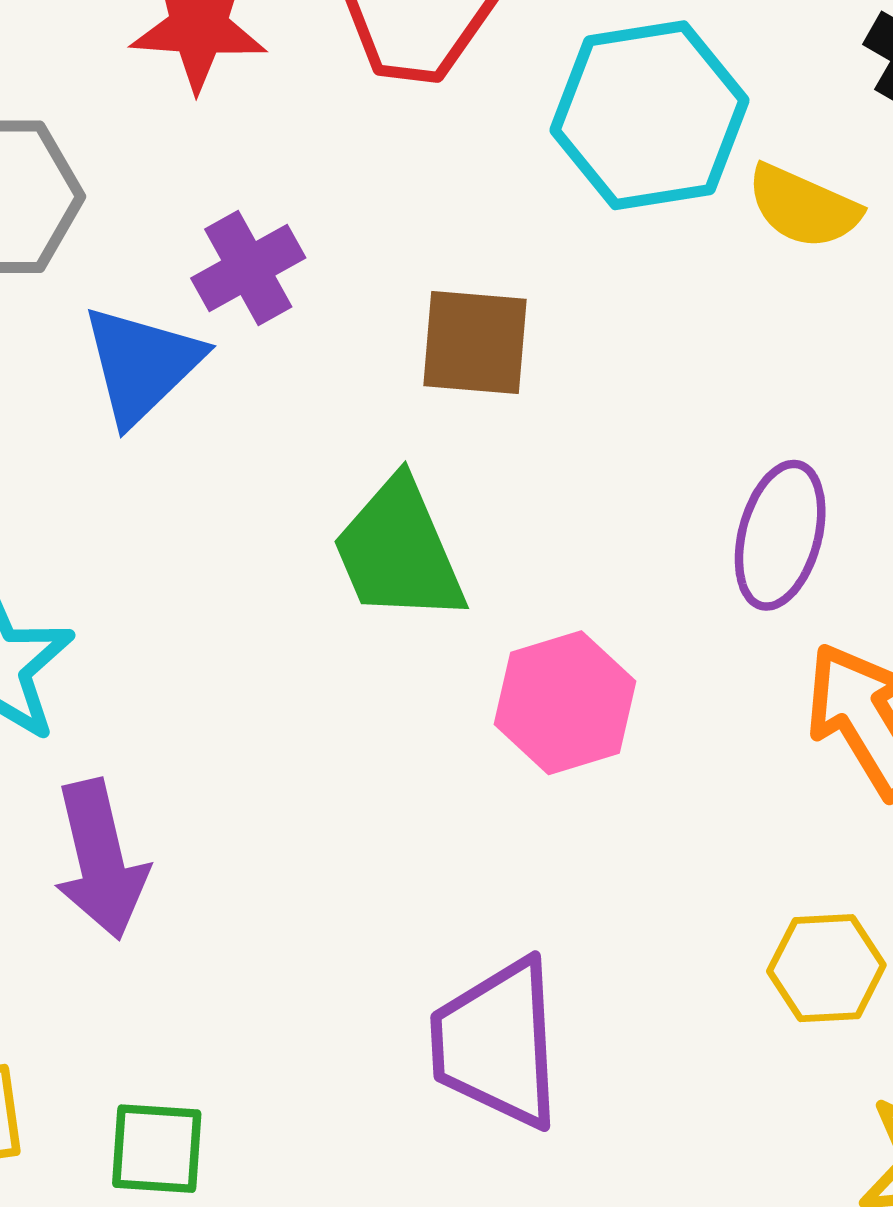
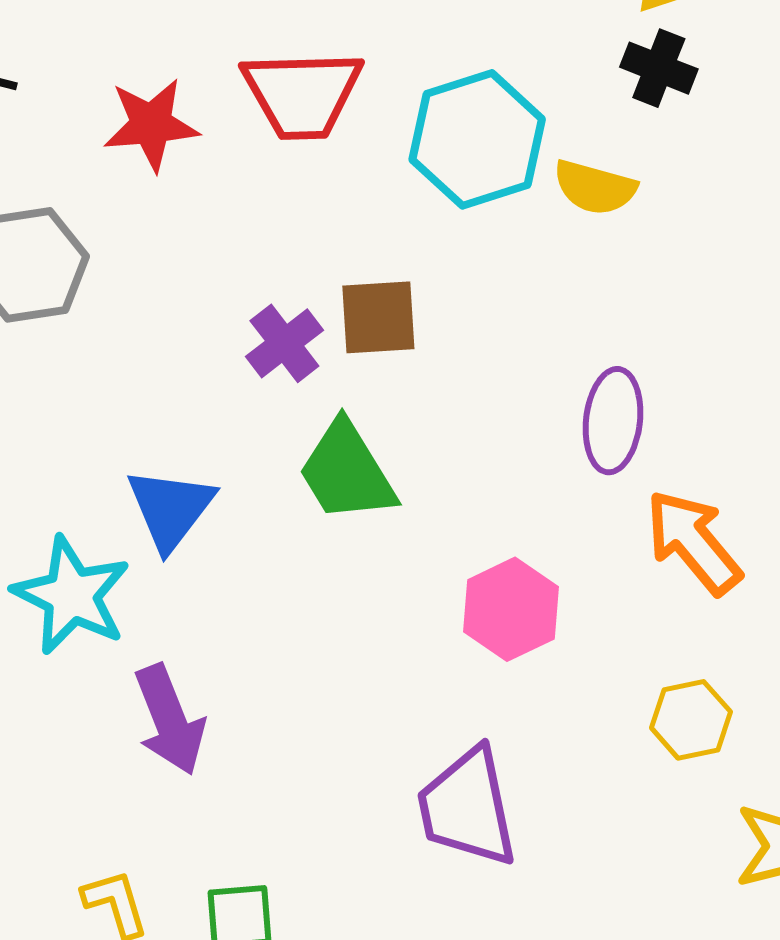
purple cross: (248, 268) -> (284, 343), moved
blue triangle: (142, 364) -> (170, 509), moved
pink hexagon: (565, 703) -> (511, 609), moved

